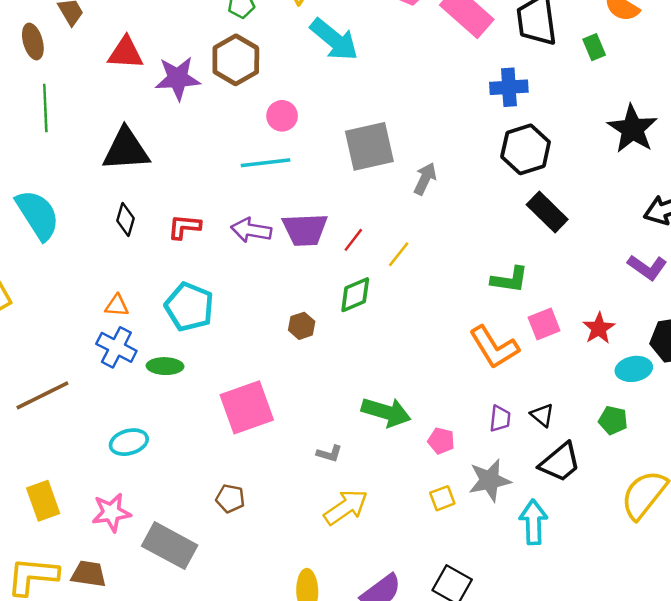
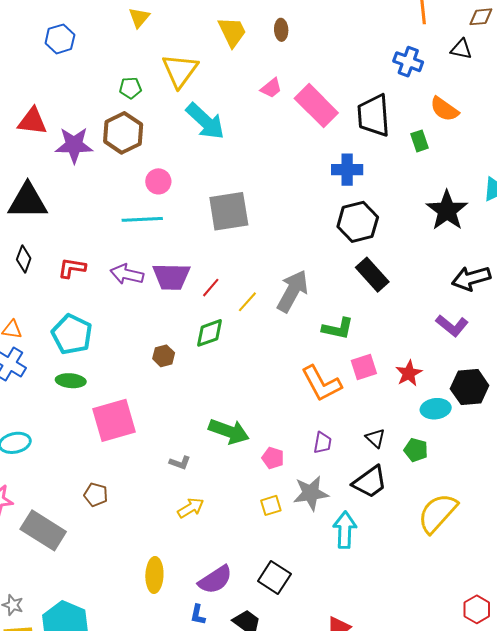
gray arrow: (425, 179) -> (293, 291), moved, size x1.6
green ellipse: (165, 366) -> (71, 381), moved
black triangle: (542, 415) -> (375, 438), moved
yellow arrow: (346, 507) -> (191, 508), size x0.7

